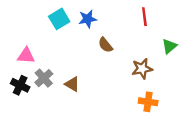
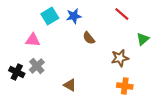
red line: (144, 17) -> (122, 14), turned -42
pink triangle: (26, 56) -> (33, 40), moved
brown triangle: (72, 84) -> (70, 85), moved

